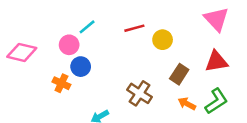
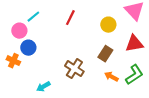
red line: (134, 28) -> (70, 18), turned -49
yellow circle: (163, 40) -> (108, 25), moved

